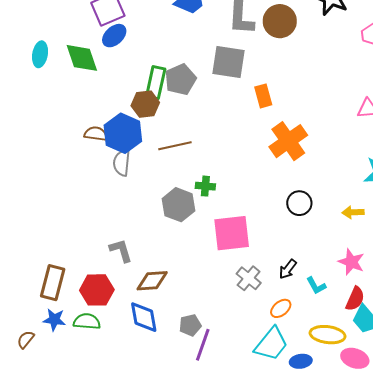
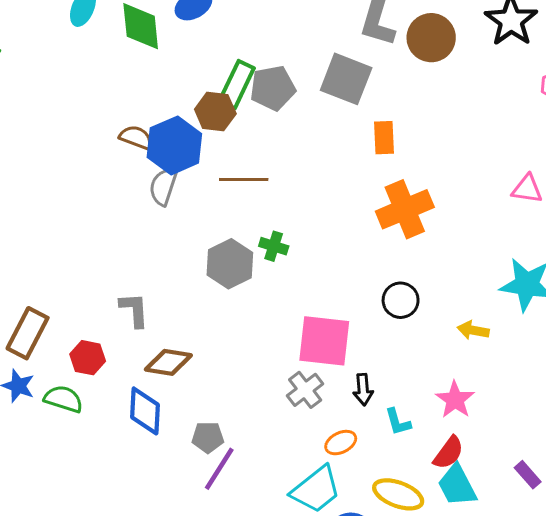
pink square: (232, 233) -> (324, 341), moved
black arrow: (288, 269) -> (363, 390), turned -55
red hexagon: (97, 290) -> (88, 358), size x0.7

